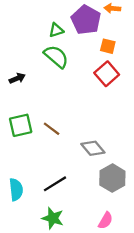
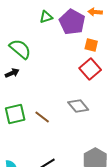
green triangle: (56, 30) -> (46, 17), moved
green semicircle: (56, 57) -> (20, 49), moved
gray diamond: (93, 148) -> (78, 106), moved

